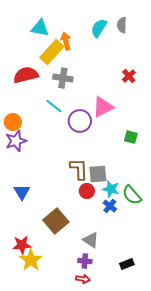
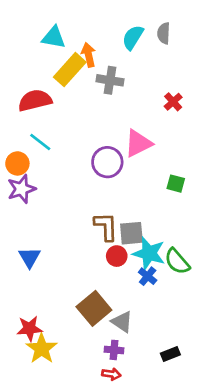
gray cross: (63, 78) -> (110, 80), moved
cyan line: (54, 106) -> (40, 142), moved
cyan star: (111, 189) -> (149, 253), size x1.4
brown square: (56, 221) -> (94, 308), moved

